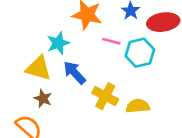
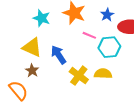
cyan star: (58, 43) -> (42, 18), moved, turned 30
yellow semicircle: (138, 106) -> (103, 74), moved

